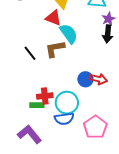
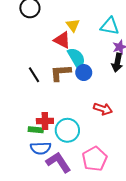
blue circle: (85, 79) -> (84, 73), moved
blue semicircle: (64, 119) -> (41, 148), moved
purple L-shape: (29, 134) -> (58, 162), moved

